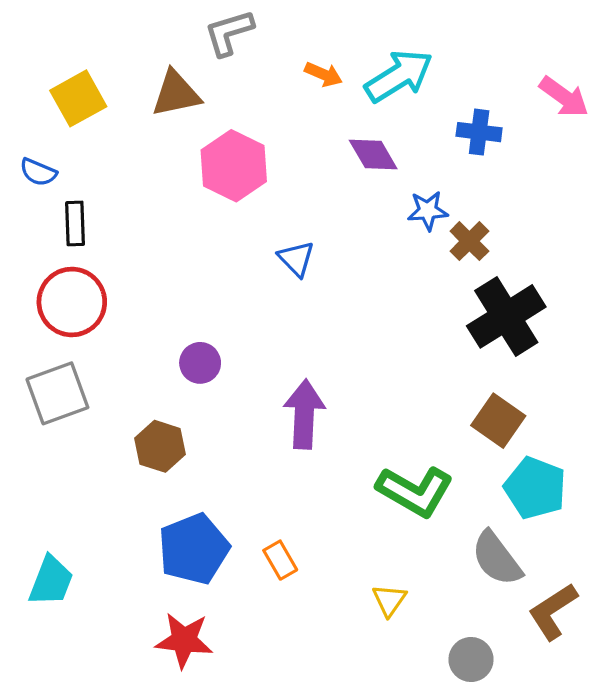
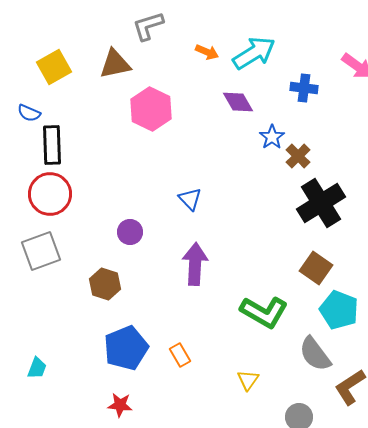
blue star: (428, 211) -> (272, 137), turned -30
black rectangle: (75, 223) -> (52, 145), size x1.4
blue triangle: (296, 259) -> (190, 199), moved
cyan trapezoid: (51, 581) -> (37, 368), size x0.7
red star: (184, 640) -> (120, 405), size x0.7

